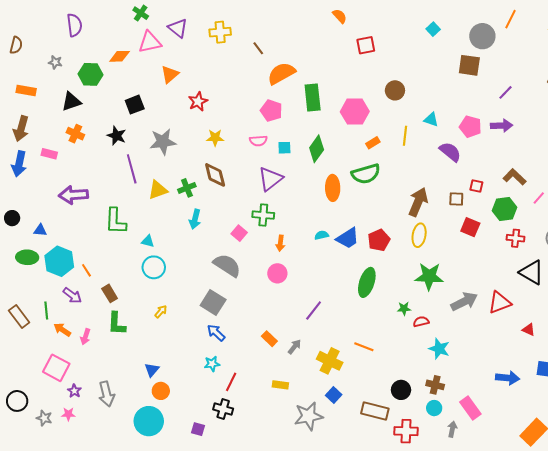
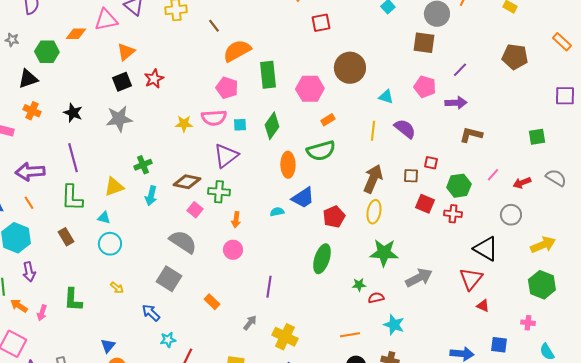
brown circle: (395, 90) -> (350, 68), size x1.6
black square: (135, 105) -> (122, 82), moved
pink pentagon: (470, 127) -> (425, 87), moved
yellow line: (405, 136) -> (373, 131), moved
yellow star: (215, 138) -> (184, 124), moved
pink semicircle: (258, 141) -> (214, 118), size x1.4
purple line: (132, 169) -> (73, 158), moved
brown diamond: (215, 175) -> (187, 182), moved, turned -64
brown L-shape: (515, 177) -> (471, 135), moved, turned -30
yellow triangle: (158, 190) -> (114, 187), moved
blue trapezoid: (348, 238) -> (303, 198), moved
red cross: (516, 238) -> (453, 214), moved
orange line: (86, 270) -> (29, 203), moved
brown rectangle: (110, 293) -> (66, 237), moved
purple arrow: (72, 295) -> (29, 272), turned 42
red triangle: (499, 303) -> (471, 279), moved, turned -30
purple line: (314, 311) -> (269, 287), turned -30
yellow arrow: (161, 312) -> (117, 288), turned 88
blue arrow: (216, 333) -> (151, 313), moved
orange rectangle: (269, 339) -> (212, 302), moved
orange line: (364, 347) -> (350, 335), moved, turned -30

